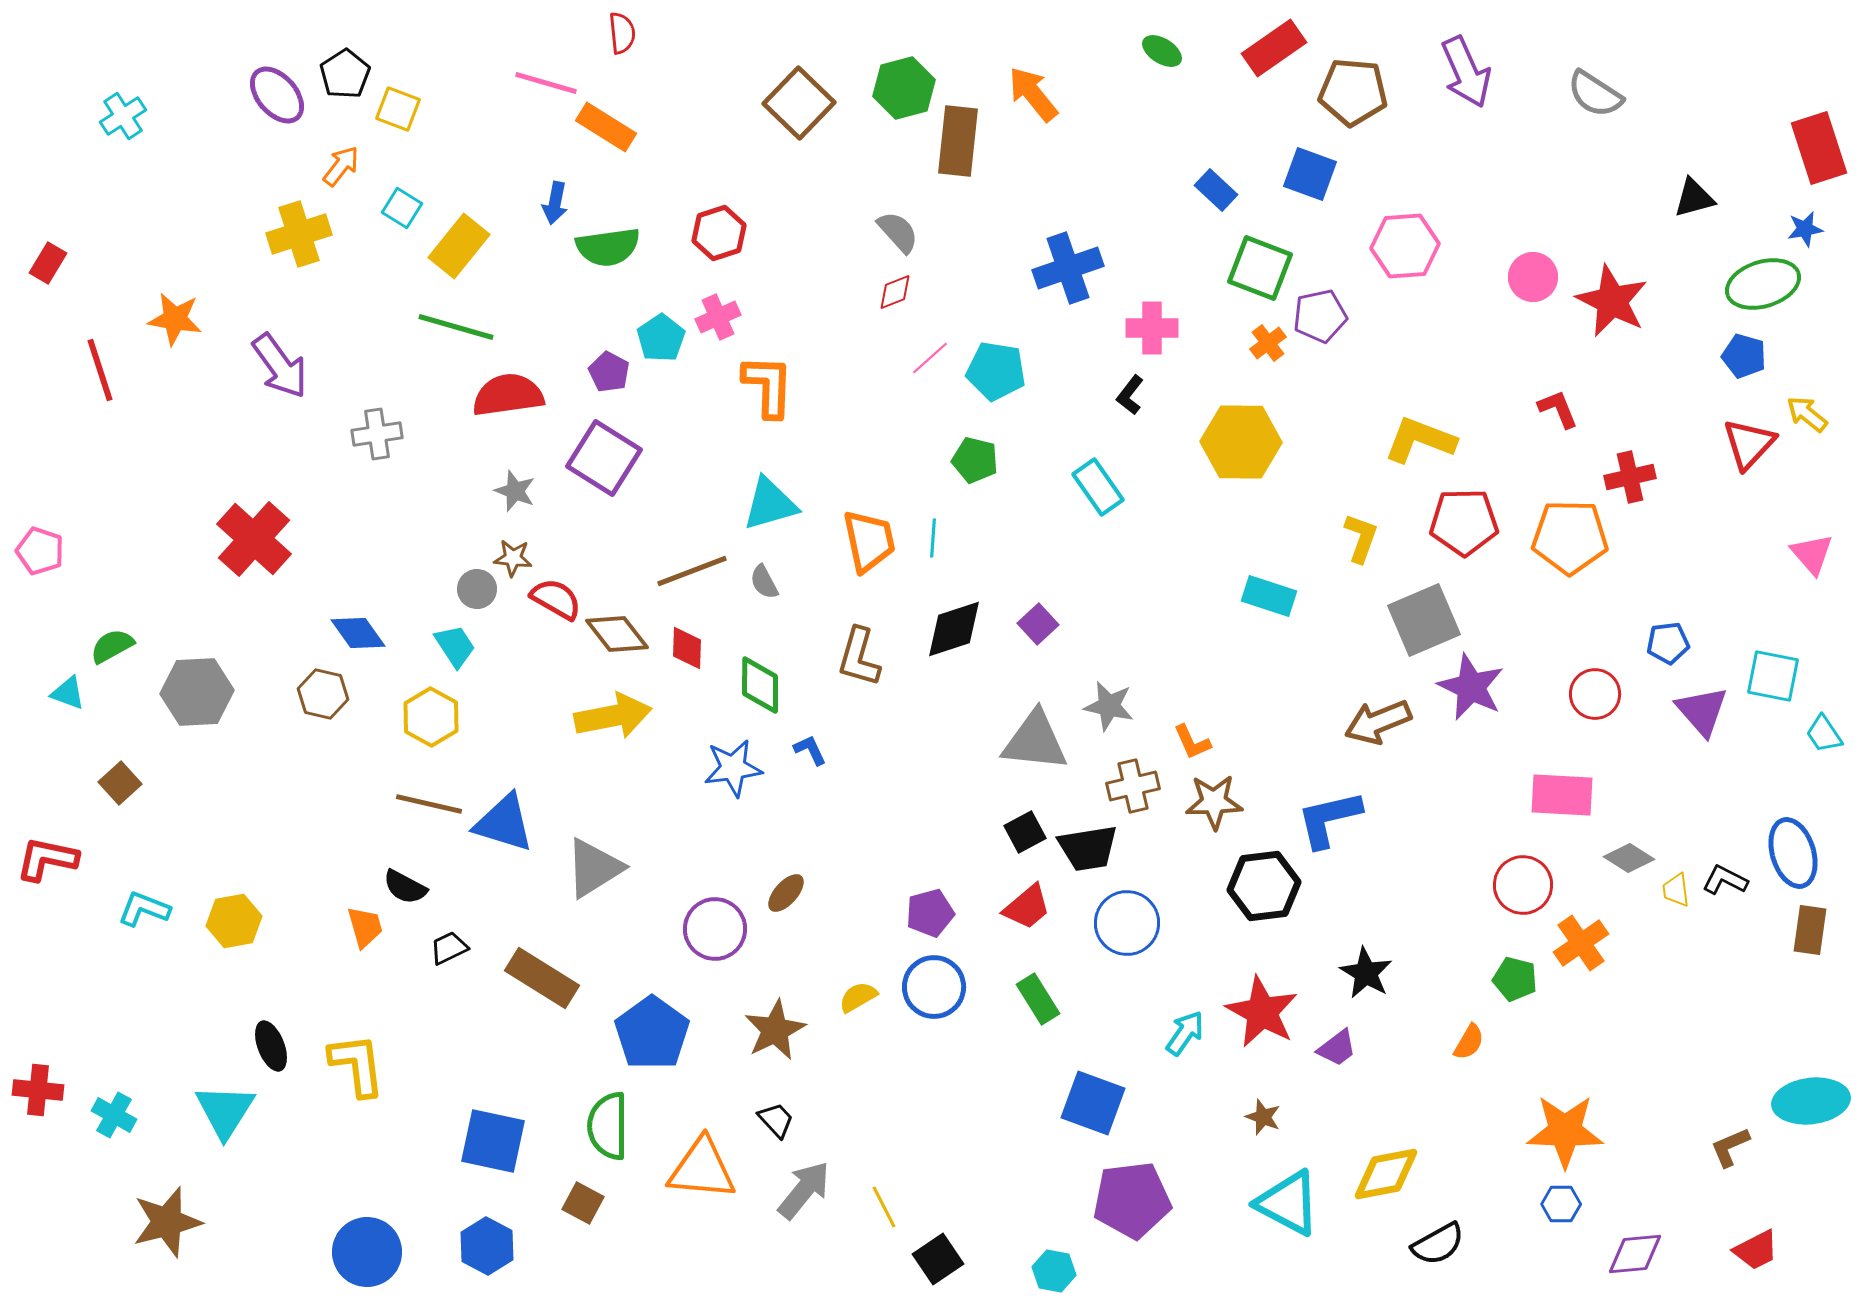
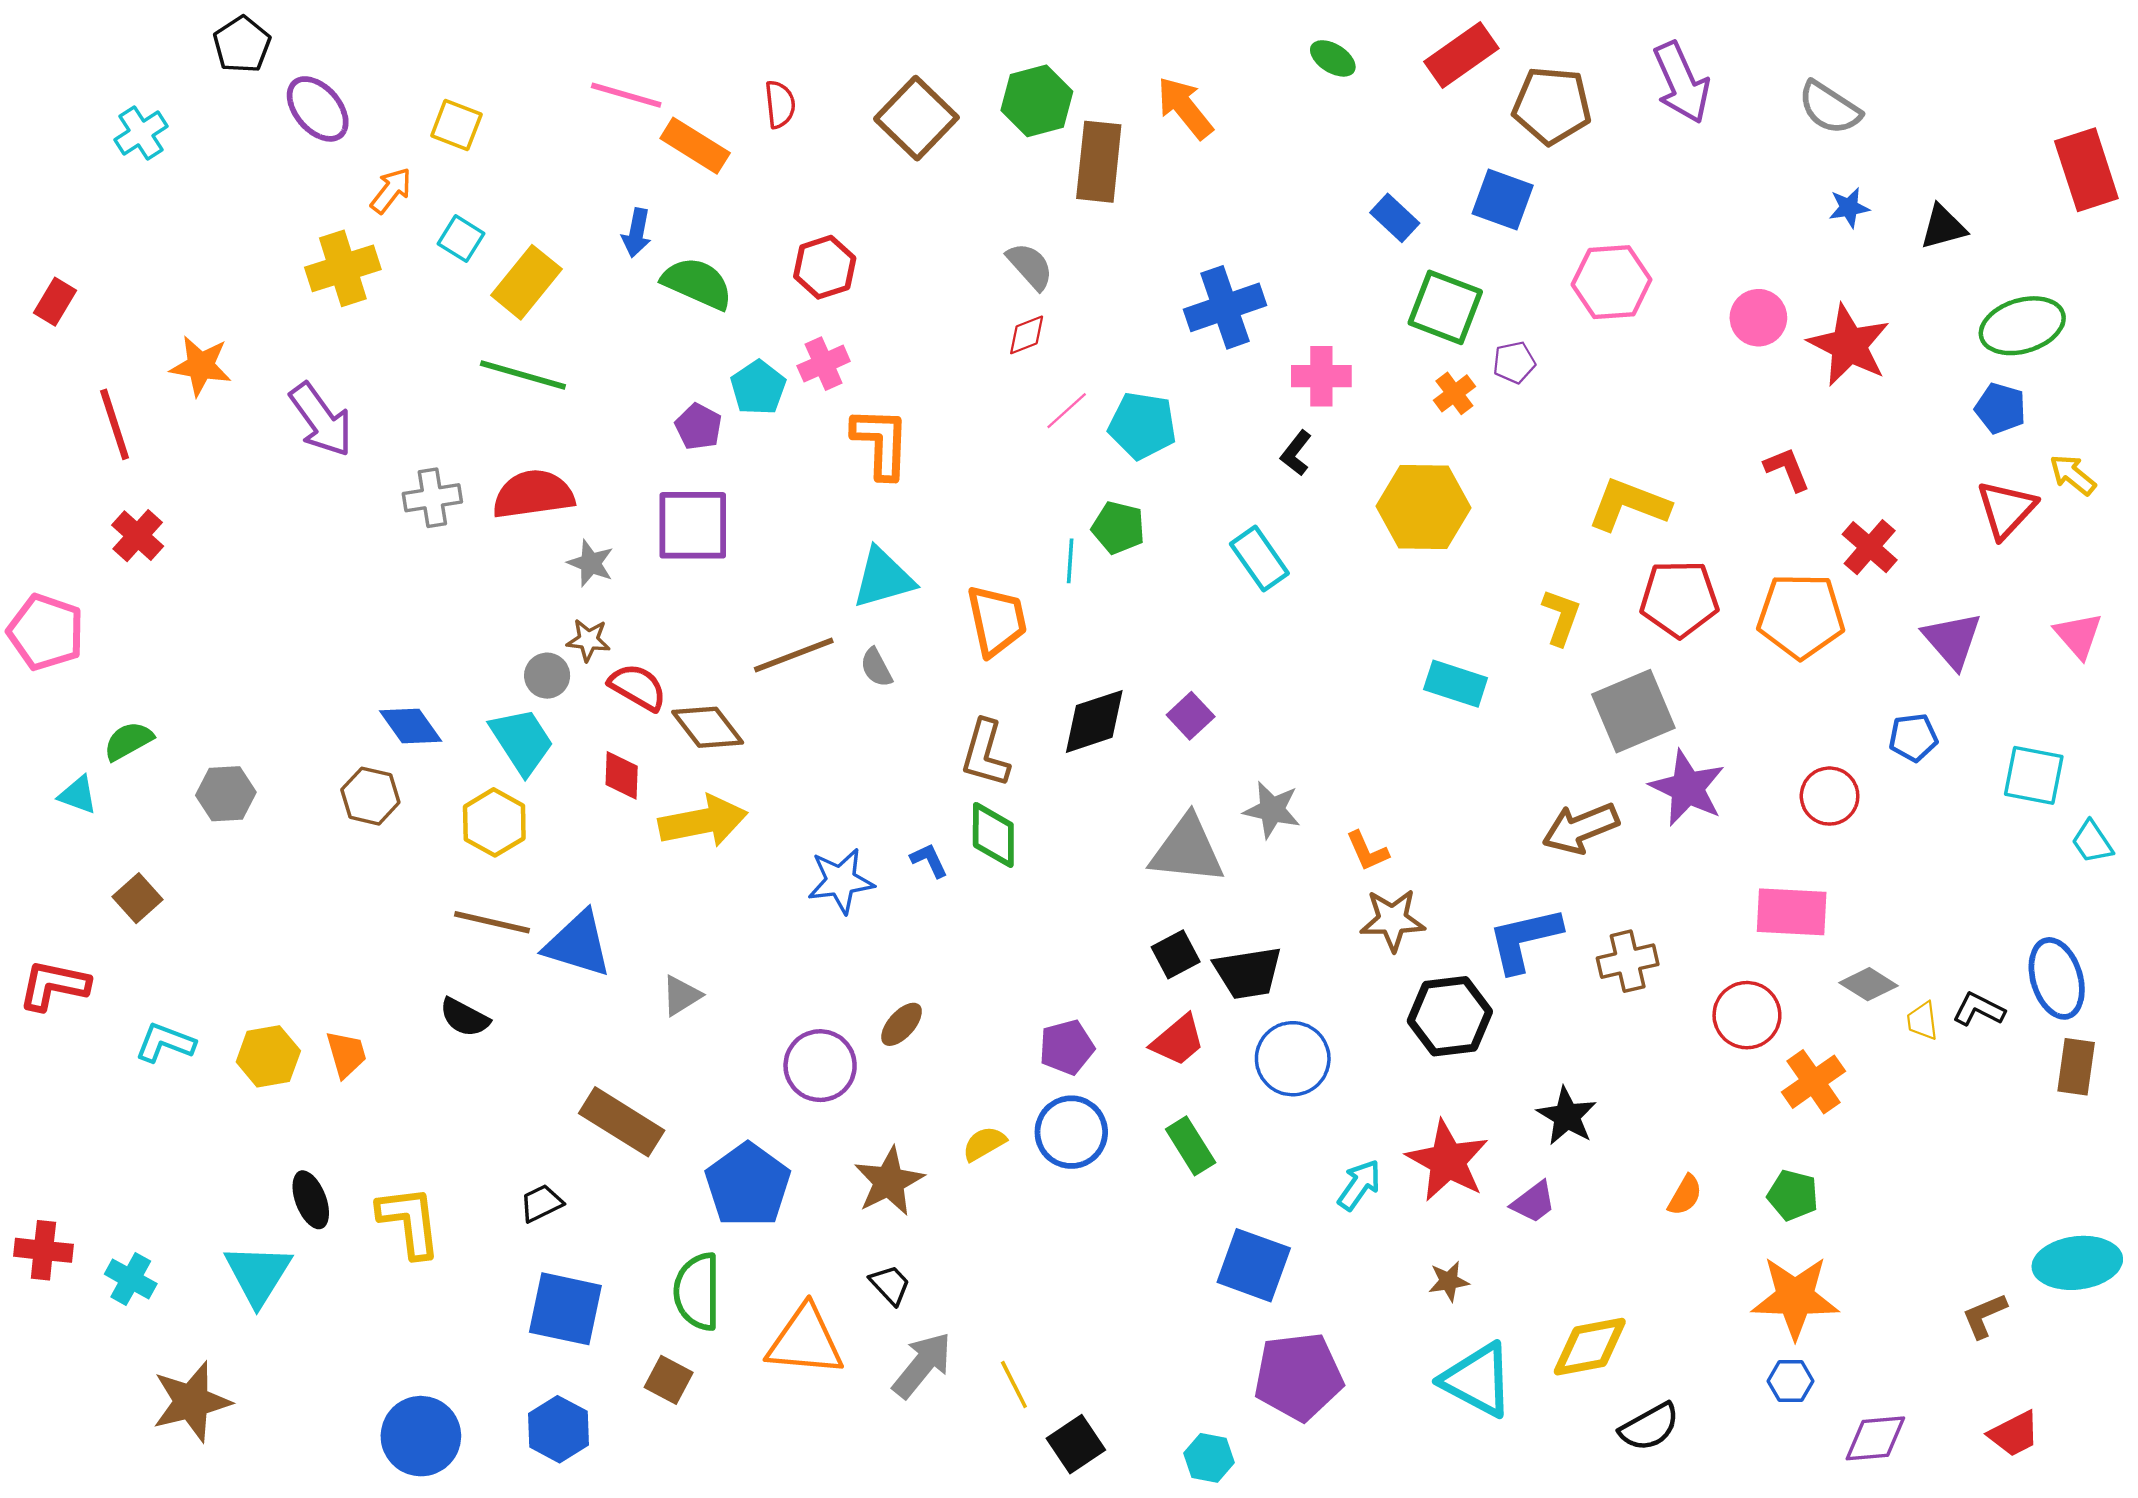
red semicircle: (622, 33) -> (780, 104), moved
black pentagon: (345, 74) -> (242, 45), moved
blue star: (1805, 229) -> (1849, 208), moved
green semicircle: (608, 247) -> (697, 283), turned -148
purple pentagon: (1320, 316) -> (1514, 362), size x0.7
red semicircle: (508, 395) -> (533, 494), moved
purple square: (604, 458) -> (693, 525), turned -32
red cross: (1630, 477) -> (1870, 547), turned -36
cyan line: (933, 538) -> (1070, 561), moved
red cross: (254, 539) -> (138, 536), moved, size x0.6
pink pentagon: (40, 551) -> (46, 632), size x1.4
cyan trapezoid: (455, 646) -> (522, 741), size x1.4
red diamond: (687, 648) -> (622, 775), moved
green diamond: (760, 685) -> (993, 835), moved
gray hexagon: (197, 692) -> (226, 794), size x0.7
purple triangle: (1702, 711) -> (1952, 640), moved
brown cross: (1133, 786) -> (1628, 961), moved
gray triangle: (594, 868) -> (681, 996), size x0.6
orange trapezoid: (365, 927) -> (346, 1054), moved
black trapezoid: (449, 948) -> (541, 1203), moved
green pentagon: (1515, 979) -> (1793, 1195), moved
brown star: (1263, 1117) -> (1449, 1281), turned -30

